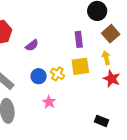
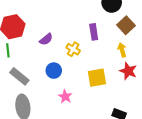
yellow square: (80, 66) -> (97, 78), moved
yellow cross: (57, 74) -> (73, 49), moved

